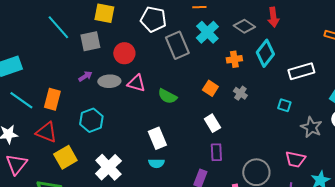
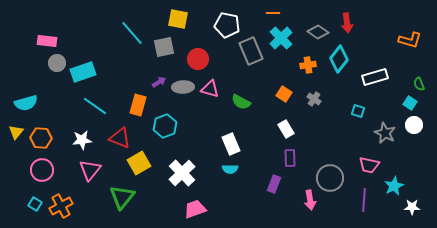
orange rectangle: (52, 99) -> (138, 105), moved

